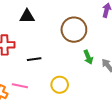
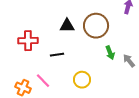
black triangle: (27, 16) -> (67, 26), moved
pink line: (20, 86) -> (43, 81), turned 35

